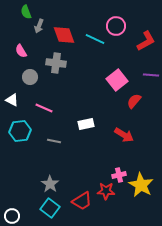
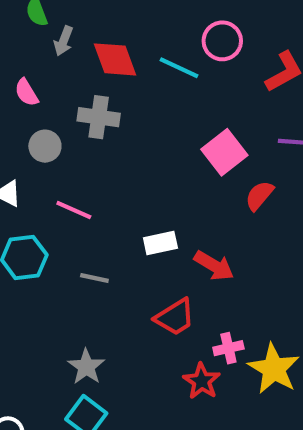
red arrow: (124, 135) -> (214, 266), moved
red star: (106, 191) -> (202, 381), turned 30
red trapezoid: (82, 201) -> (175, 317), moved

